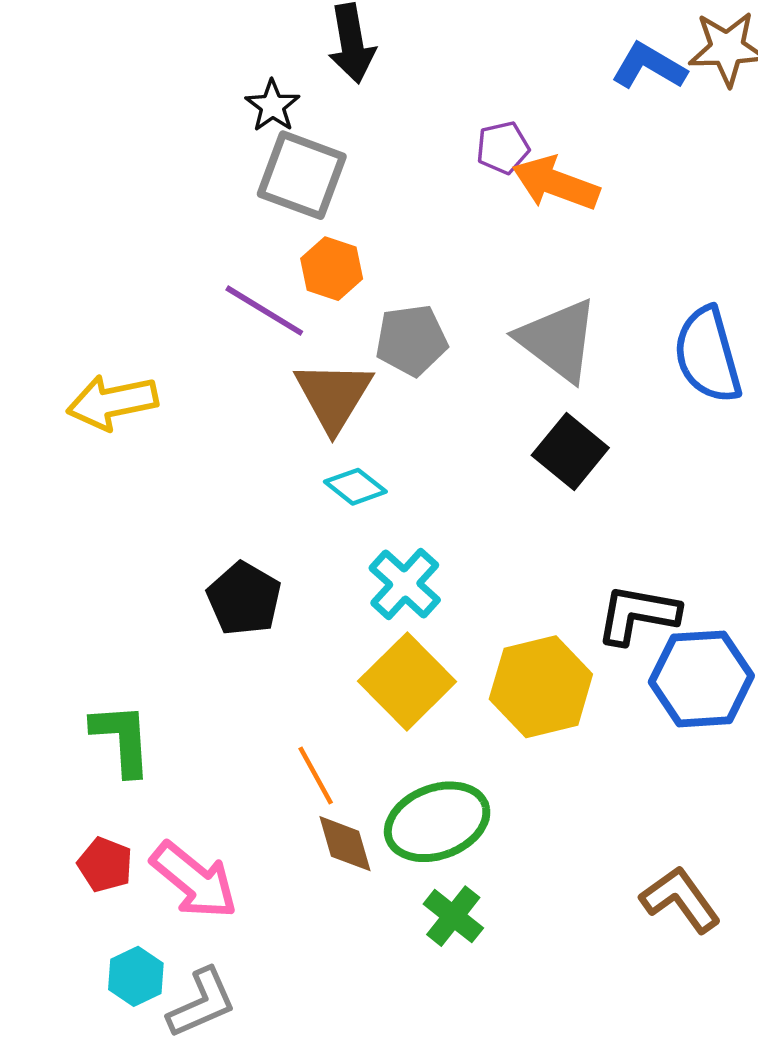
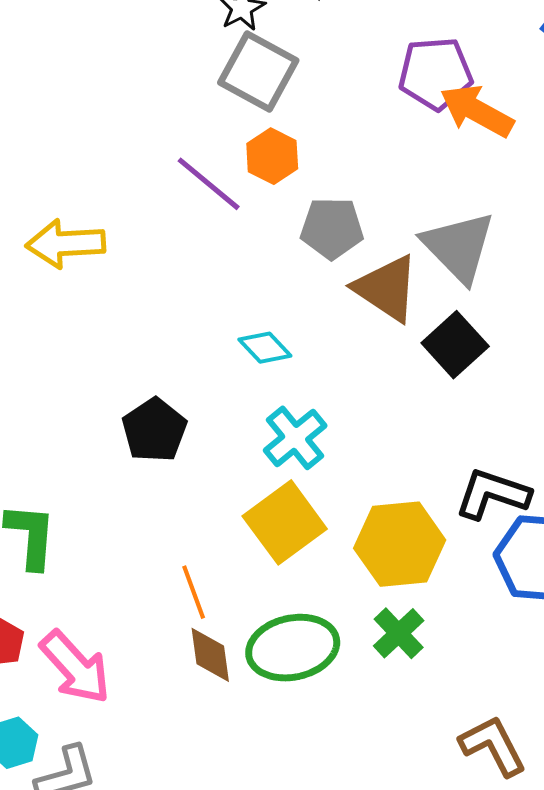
purple pentagon: (503, 148) -> (435, 73), size x1.6
brown triangle: (333, 396) -> (387, 288), moved, turned -36
green cross: (453, 916) -> (399, 633), moved

